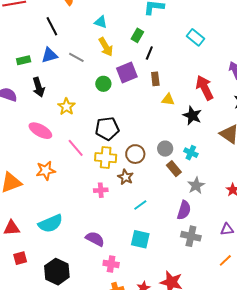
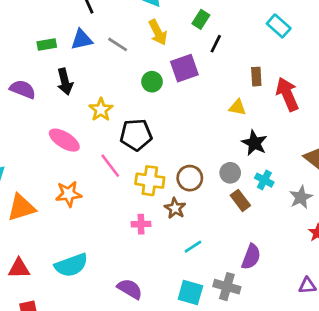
brown rectangle: (155, 79) -> (256, 77), moved
black star: (192, 116) -> (254, 143), moved
black pentagon: (107, 129) -> (136, 135), moved
gray star: (196, 185) -> (301, 197), moved
gray cross: (191, 236) -> (227, 287), moved

